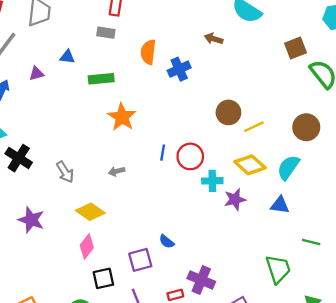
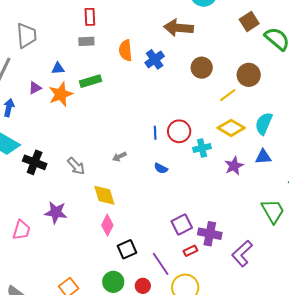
brown arrow: (214, 39) -> (178, 28), size x1.8
brown circle: (228, 112) -> (202, 68), moved
orange star: (122, 117) -> (61, 94), moved, turned 30
brown circle: (306, 127) -> (249, 75), moved
purple star: (235, 199) -> (234, 166), moved
yellow diamond: (90, 212) -> (104, 195), turned 50
blue semicircle: (167, 242) -> (161, 168), moved
purple square: (140, 260) -> (182, 225), moved

